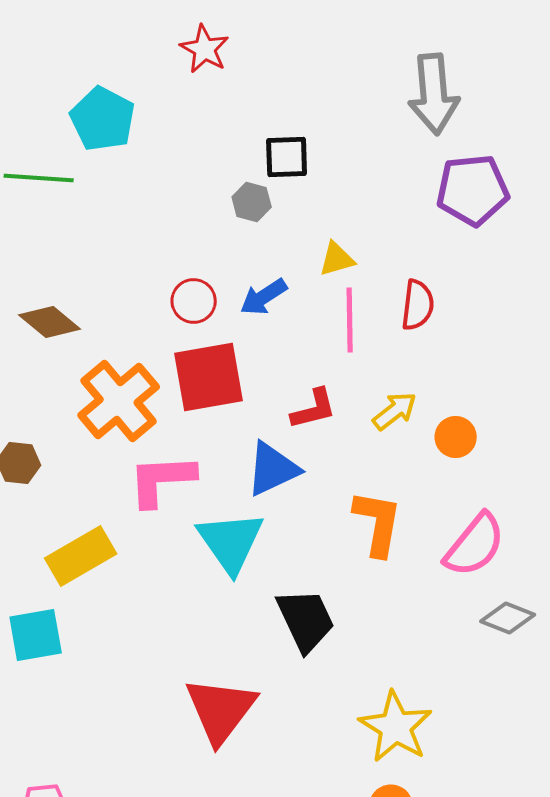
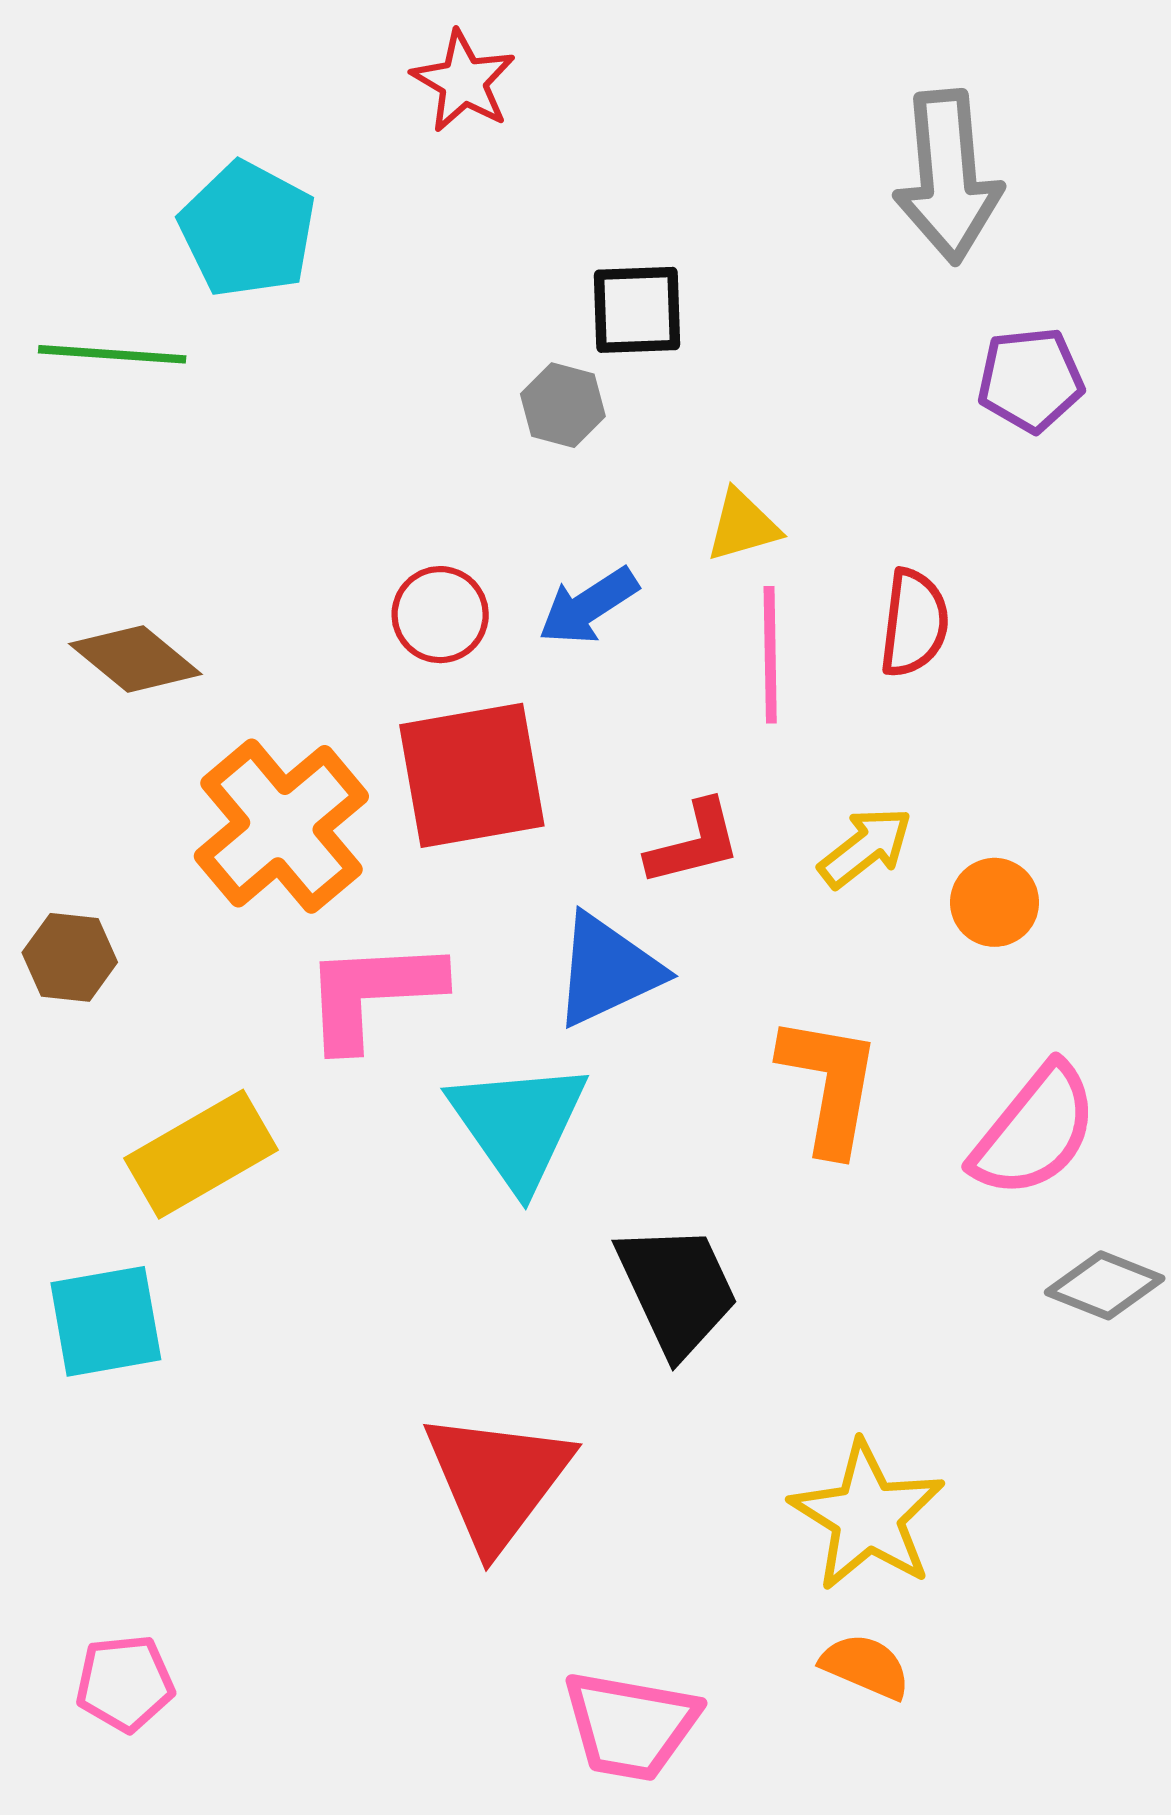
purple pentagon: (473, 190) -> (1030, 380), size x0.7

